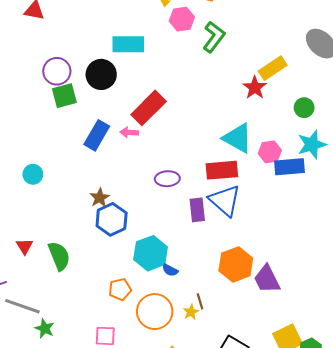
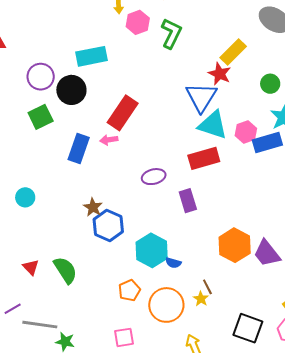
purple circle: (57, 71) -> (41, 77), moved
blue triangle: (225, 200) -> (201, 97), moved, turned 32

